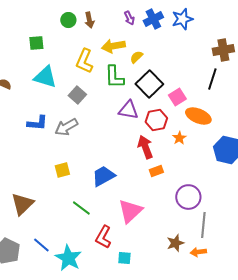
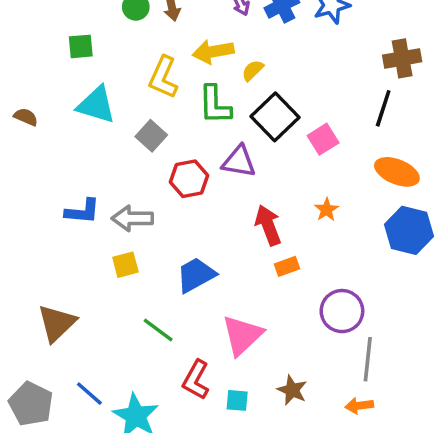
orange ellipse: (198, 116) -> (397, 172), moved
red hexagon: (156, 120) -> (189, 179), moved
blue L-shape: (37, 123) -> (82, 211), moved
gray arrow: (66, 127) -> (132, 218), moved, turned 30
brown star: (175, 243) -> (292, 390), moved, turned -30
cyan square: (124, 258) -> (237, 400), moved

